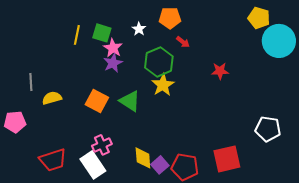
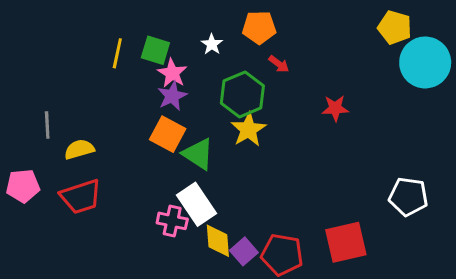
orange square: (97, 101) -> (168, 134), moved
pink cross: (102, 145) -> (172, 221), moved, turned 36
red trapezoid: (53, 160) -> (81, 197), moved
white rectangle: (93, 165) -> (197, 204), moved

